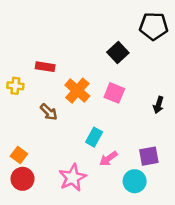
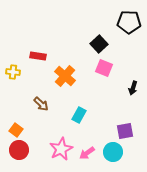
pink square: (114, 93) -> (104, 68), moved
brown arrow: (49, 112) -> (41, 104), moved
pink arrow: (108, 159) -> (87, 153), moved

